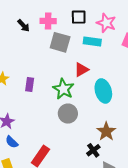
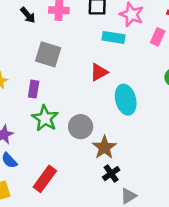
gray square: (60, 42) -> (48, 54), moved
green star: (63, 89) -> (45, 118), moved
brown star: (106, 131) -> (104, 147), moved

